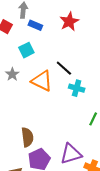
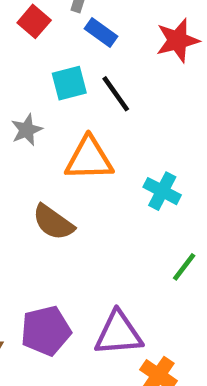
black line: (64, 68) -> (116, 94), moved
orange triangle: (42, 81) -> (89, 159), turned -40
brown semicircle: (27, 137) -> (53, 222), moved, turned 120

